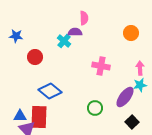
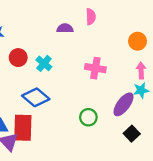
pink semicircle: (84, 18) -> (91, 17), moved
orange circle: (131, 33) -> (138, 41), moved
cyan cross: (64, 41) -> (44, 63), moved

